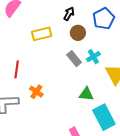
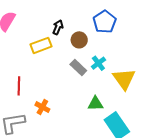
black arrow: (69, 14) -> (58, 27), moved

